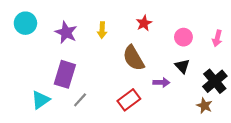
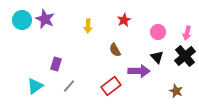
purple star: (66, 32) -> (45, 19), moved
brown semicircle: (134, 58) -> (115, 50), size x0.6
purple rectangle: (65, 74) -> (56, 64), size x0.6
black cross: (215, 81) -> (185, 56), moved
purple arrow: (161, 82) -> (139, 71), size x1.5

